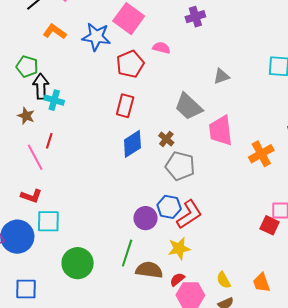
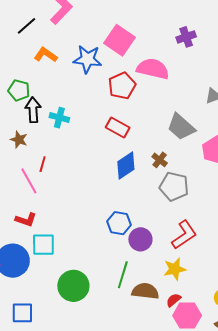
pink semicircle: (161, 48) -> (153, 69), size x1.8
cyan cross: (54, 100) -> (59, 118), moved
red rectangle: (125, 106) -> (118, 128), turned -75
blue hexagon: (169, 207) -> (119, 223), moved

